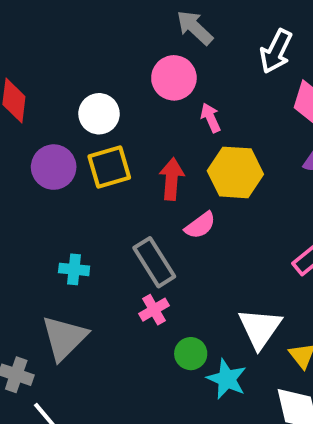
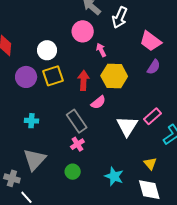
white arrow: (276, 51) -> (120, 17), moved
cyan cross: (74, 269) -> (31, 121), moved
white triangle: (260, 328) -> (127, 126), moved
green circle: (191, 354) -> (73, 172), moved

